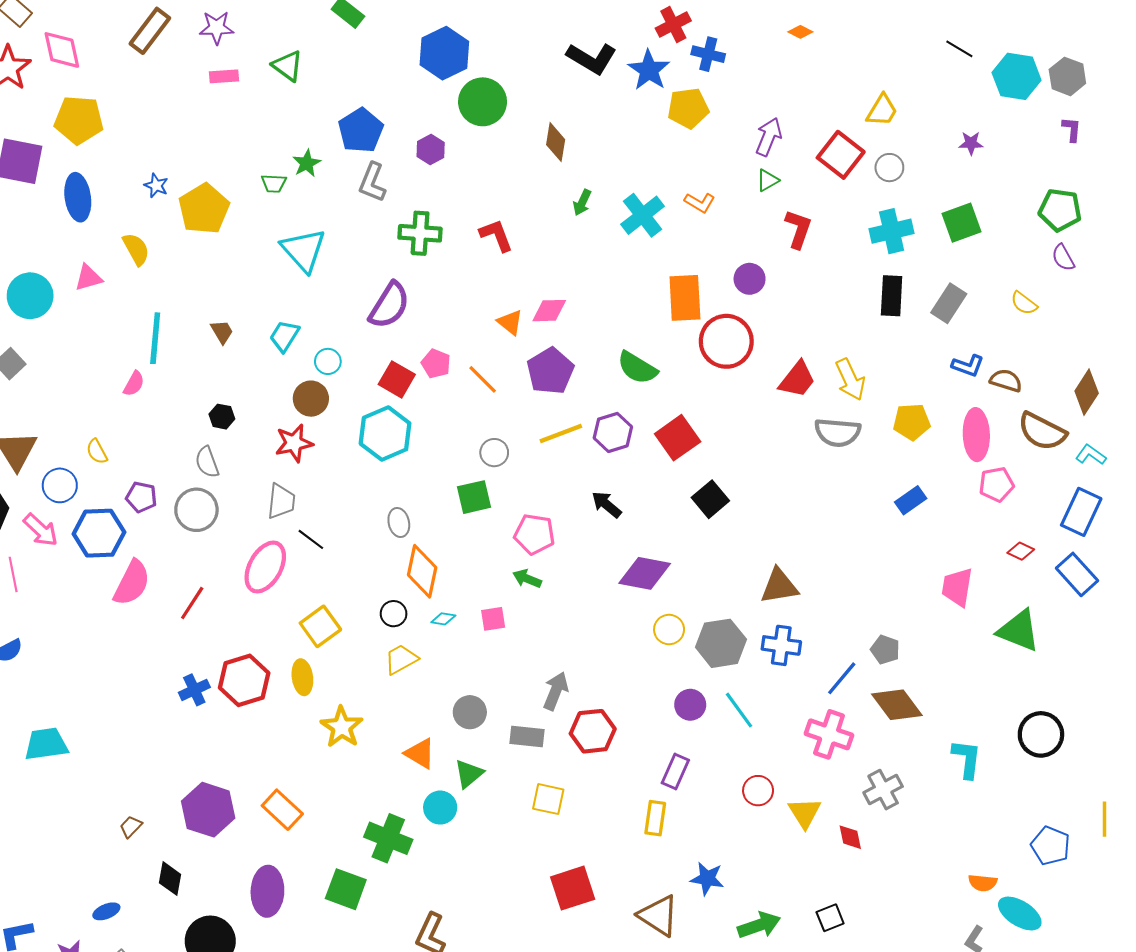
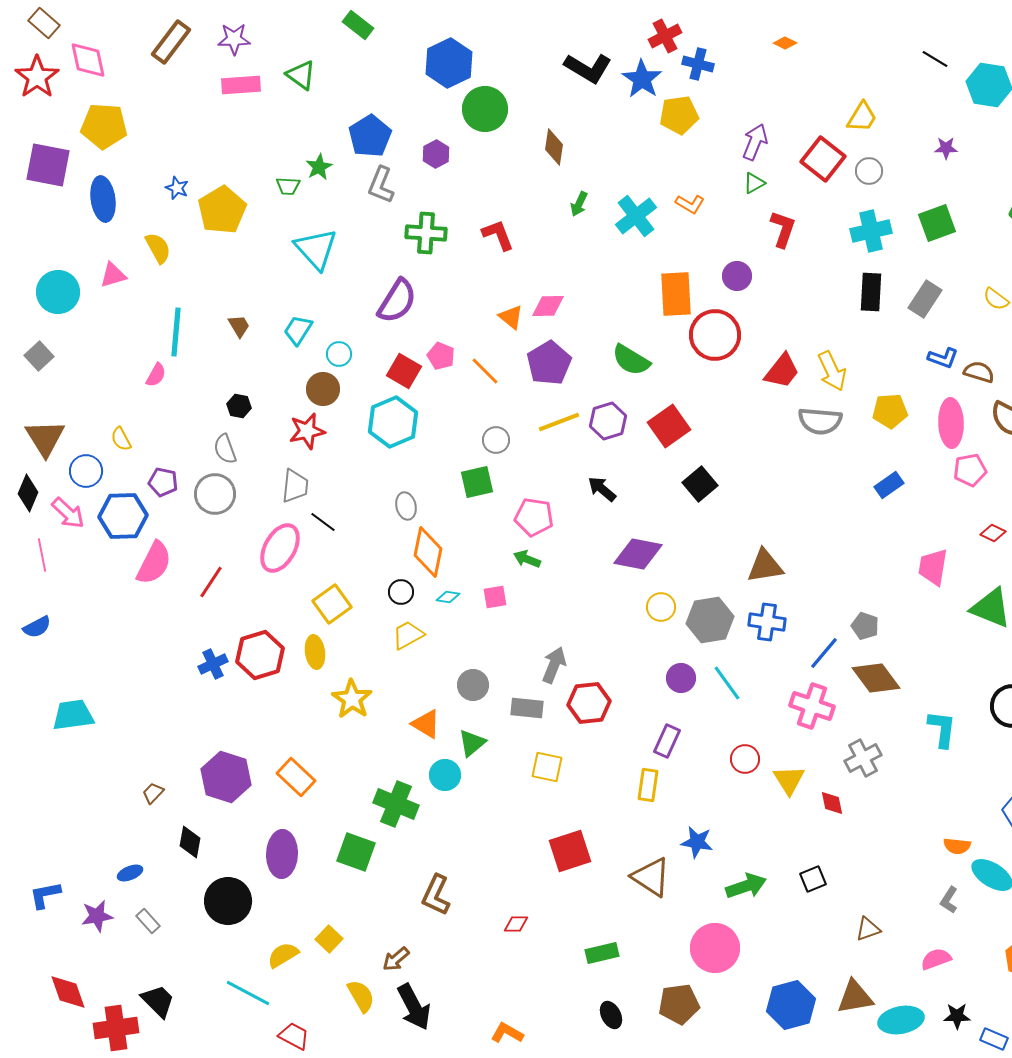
pink rectangle: (224, 76) -> (241, 85), size x1.4

